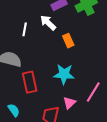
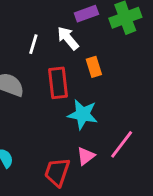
red rectangle: (30, 82) -> (58, 83), moved

